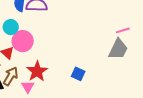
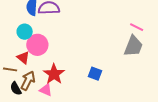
pink line: (123, 30) -> (137, 27), turned 48
pink triangle: (28, 87) -> (46, 90), turned -32

